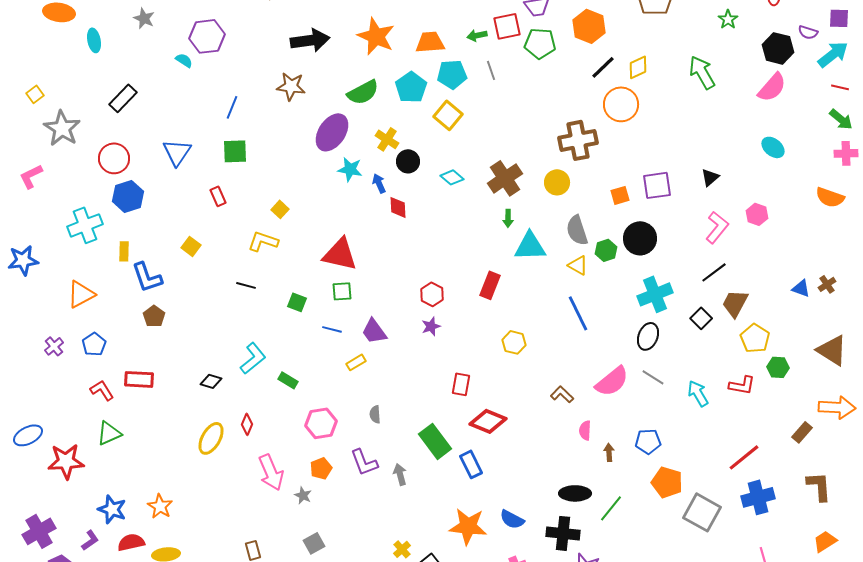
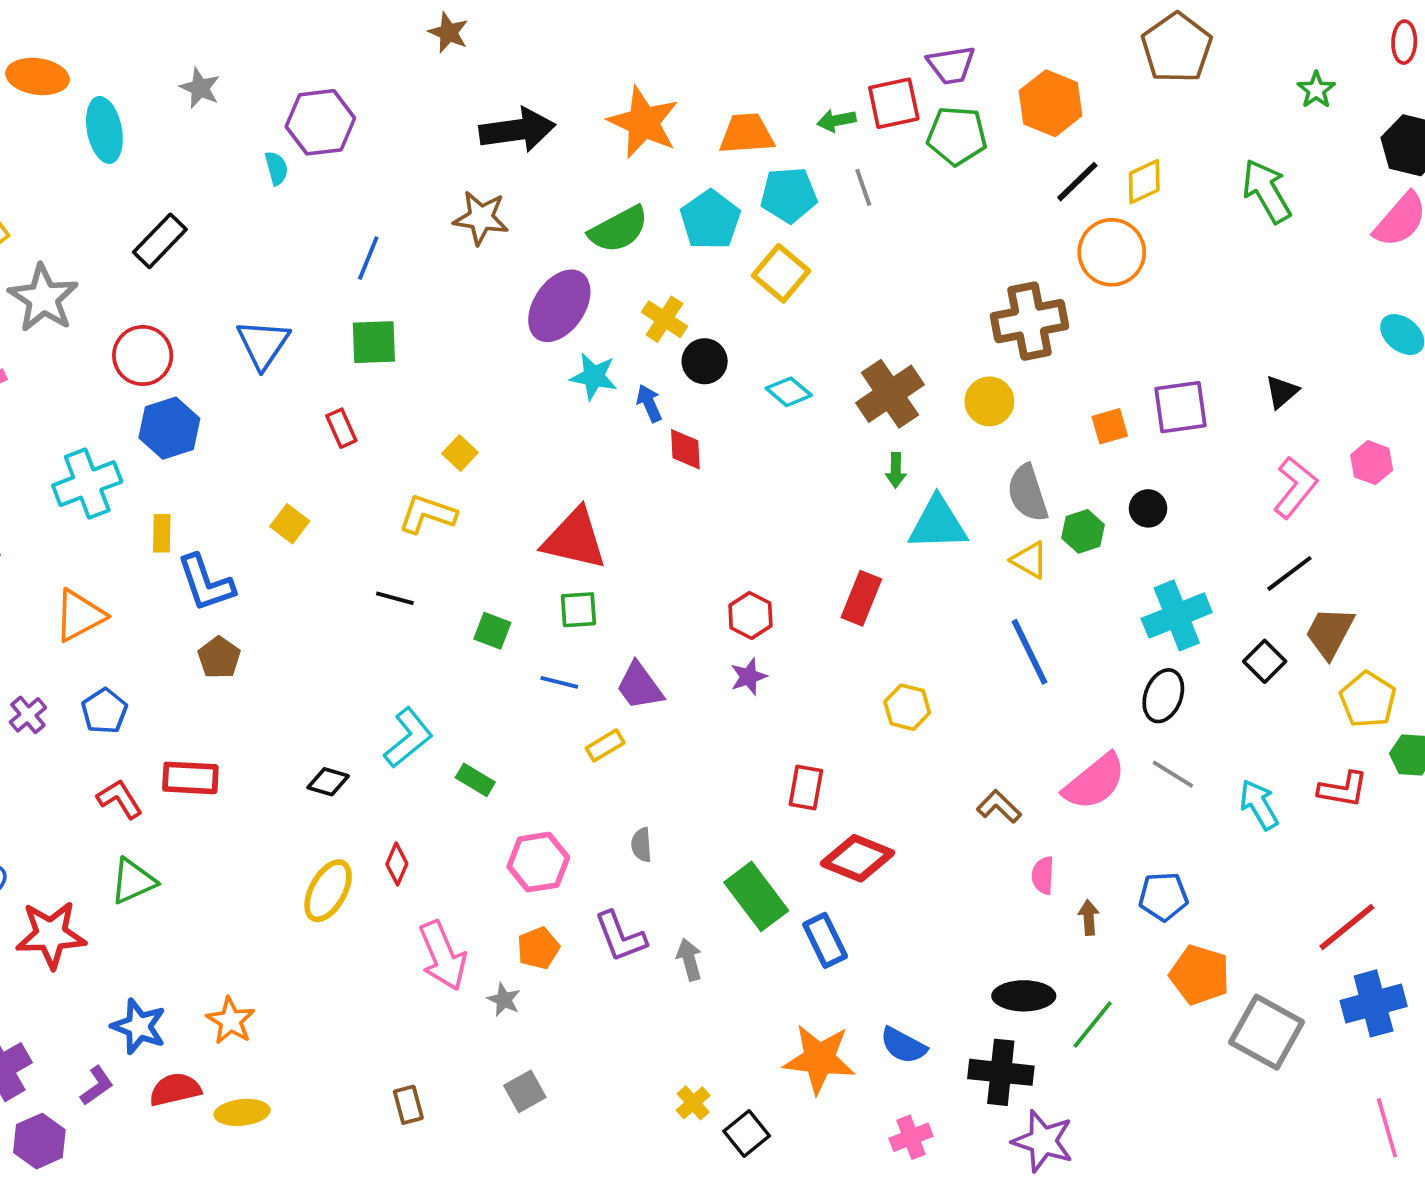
cyan ellipse: (94, 40) -> (104, 130), size x1.4
cyan semicircle: (184, 60) -> (276, 168), turned 42
black circle: (640, 238) -> (1148, 508), size x0.6

